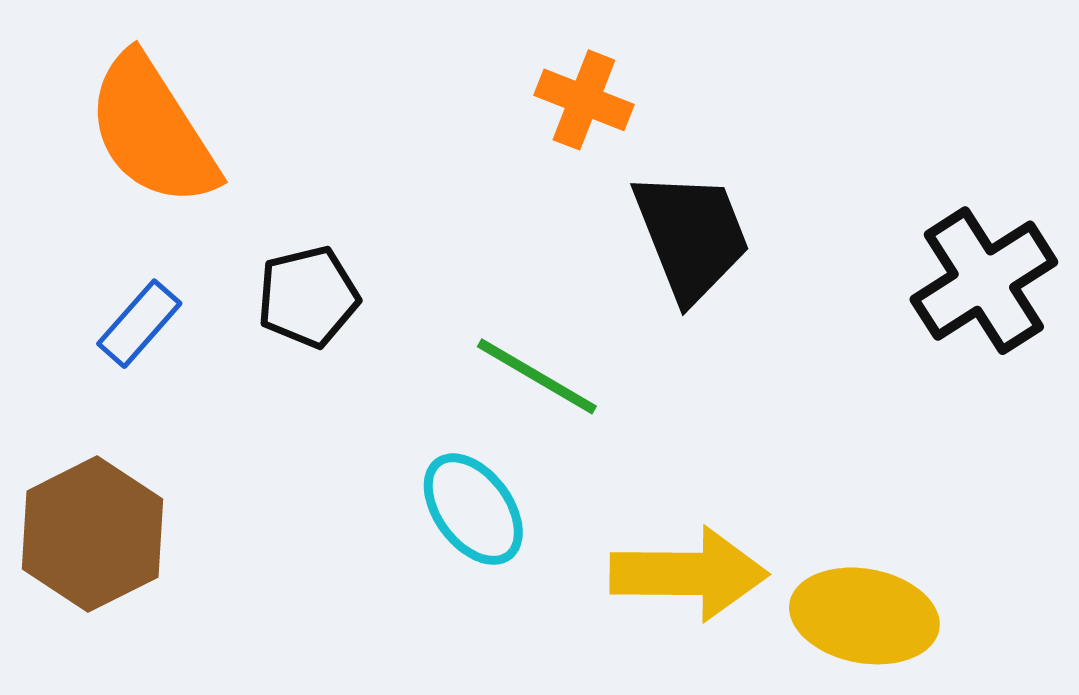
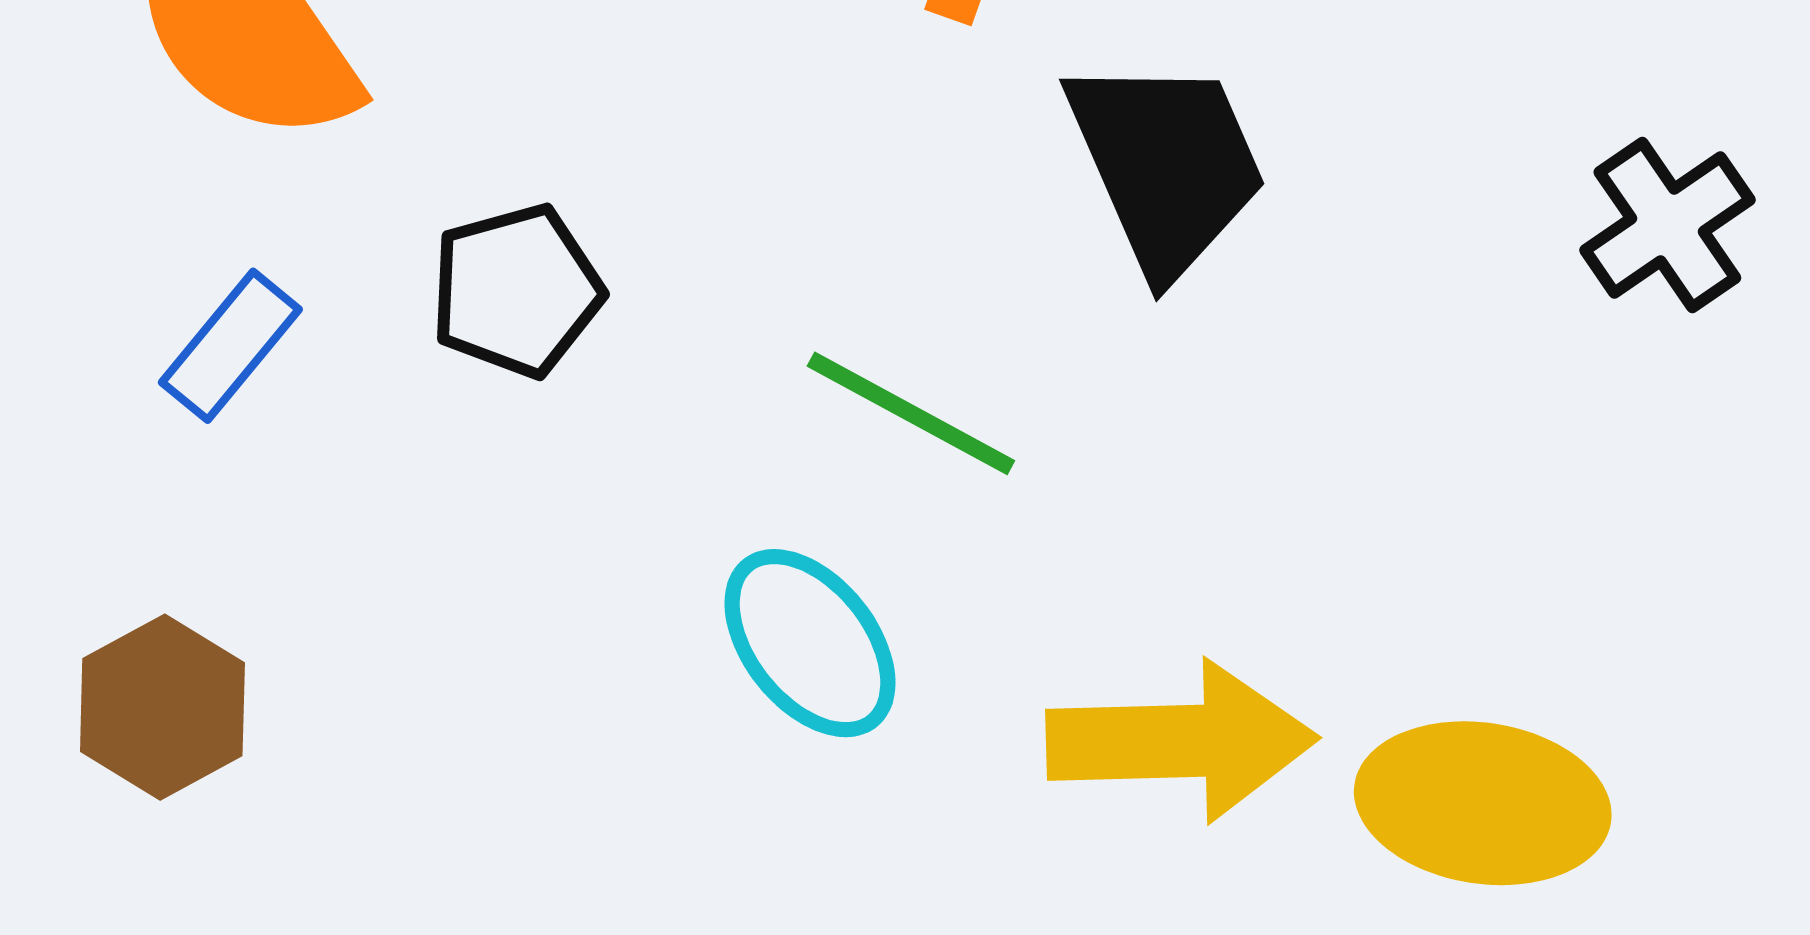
black cross: (984, 281) -> (1667, 225), size x0.7
brown hexagon: (92, 534) -> (162, 707), size x0.7

